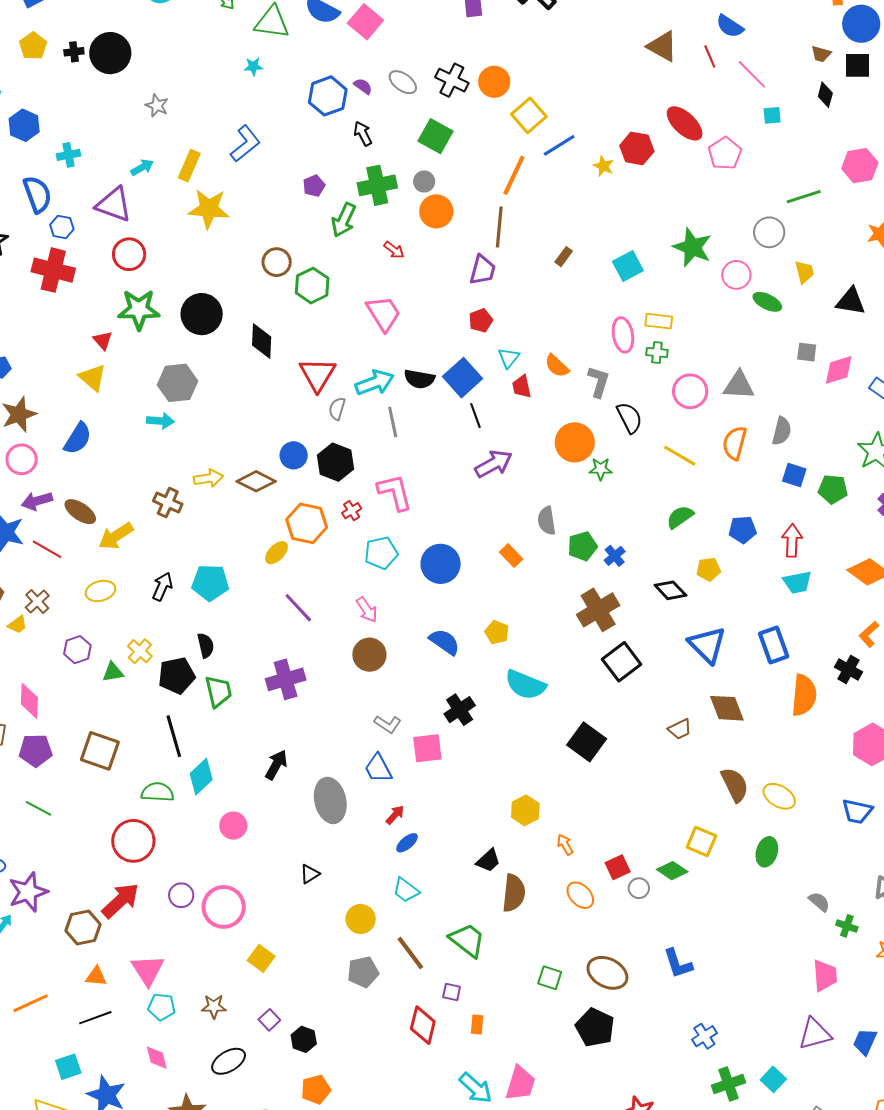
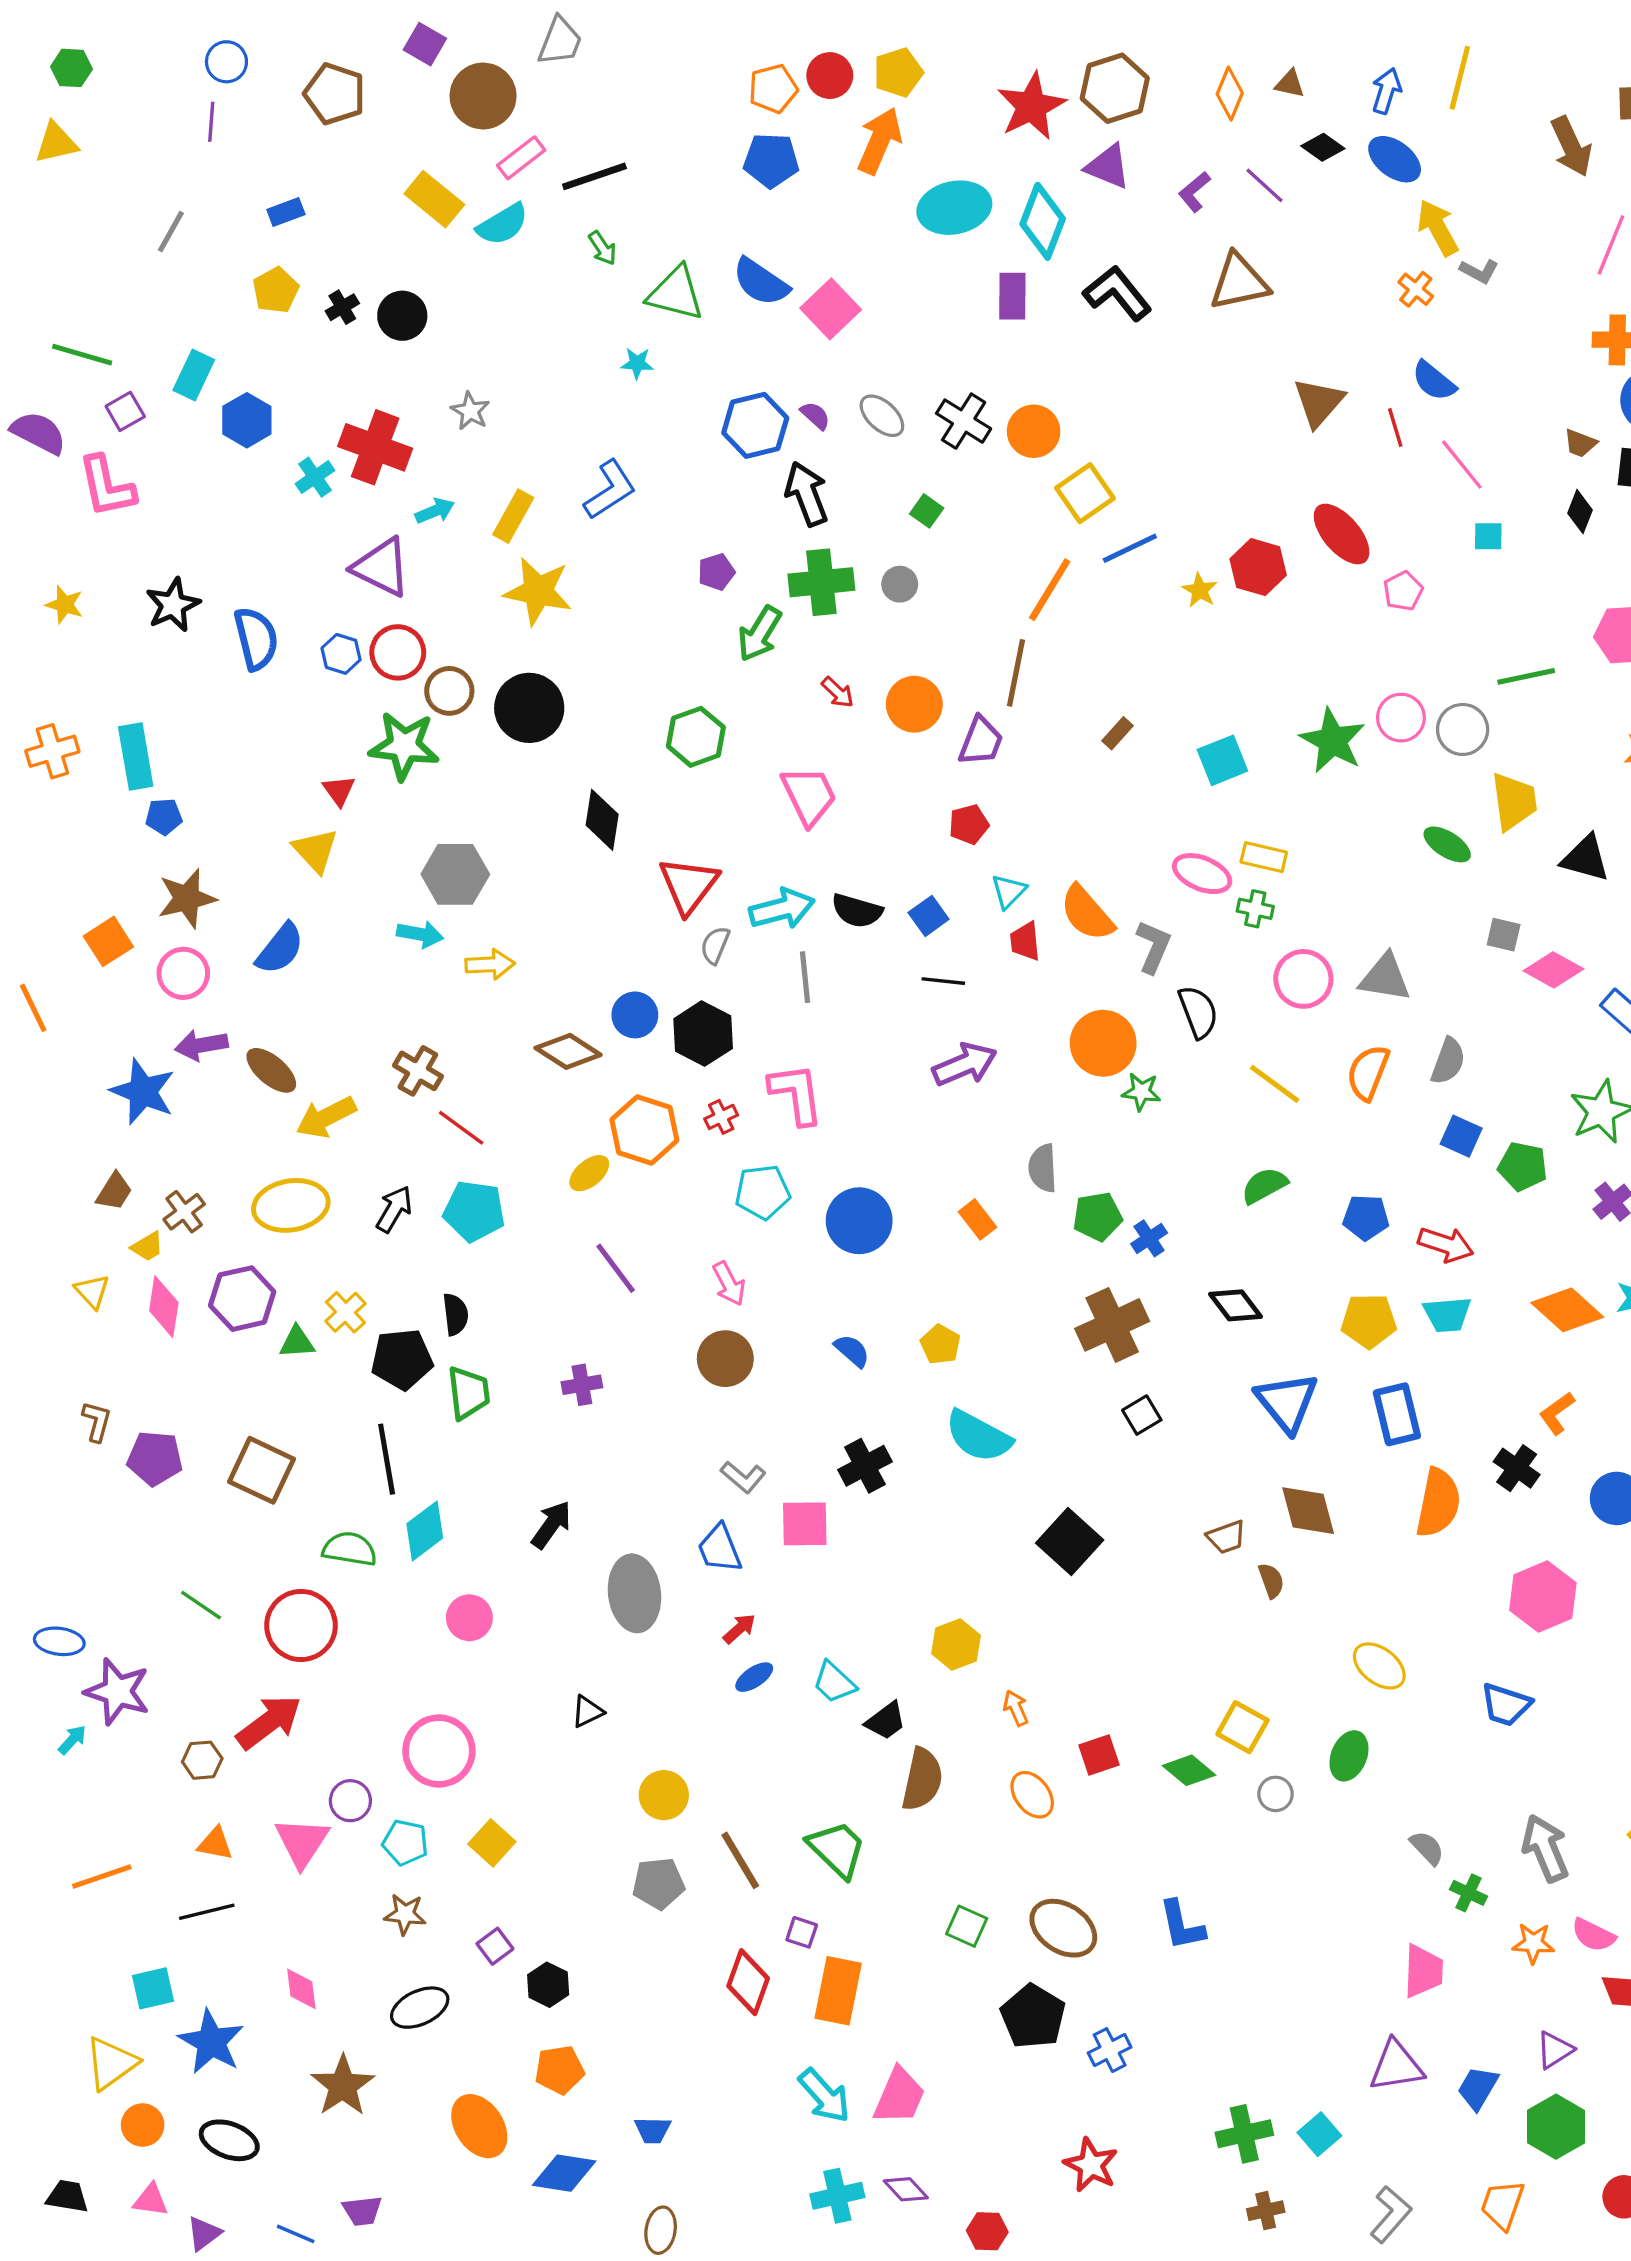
brown triangle: (662, 46) -> (1319, 402), turned 36
black cross: (74, 52) -> (342, 307), turned -30
black circle: (110, 53) -> (402, 316), size x0.7
black arrow: (363, 134) -> (807, 494), size x1.5
green square: (436, 136) -> (927, 511), size x0.6
pink pentagon: (725, 153) -> (1403, 591), size x0.7
cyan cross: (69, 155) -> (315, 477), turned -30
blue semicircle: (37, 194) -> (256, 639), moved
orange circle: (436, 211) -> (914, 704), moved
blue hexagon: (62, 227) -> (341, 654), moved
brown circle: (277, 262) -> (449, 691), moved
red cross: (53, 270) -> (375, 447), moved
yellow trapezoid: (804, 272) -> (1514, 801), size x1.5
pink circle: (736, 275) -> (1401, 718), moved
black circle: (202, 314) -> (529, 708), moved
pink ellipse: (623, 335) -> (1202, 874), turned -64
orange semicircle: (557, 366) -> (1087, 913), size x1.4
pink diamond: (839, 370) -> (1553, 970), turned 40
blue square: (462, 378) -> (929, 916), size x0.6
black line: (475, 415) -> (943, 981), turned -70
yellow arrow: (208, 478) -> (490, 964), moved
red arrow: (792, 541) -> (1446, 1244), turned 100
red line: (47, 549) -> (461, 1128), moved
yellow pentagon: (708, 569) -> (1369, 1321), moved, size x1.4
yellow ellipse: (100, 591) -> (291, 1205), size x1.5
blue semicircle: (445, 642) -> (852, 1351), size x0.7
purple hexagon: (77, 650) -> (242, 1299), size x1.4
black square: (622, 662) -> (1142, 1415), size x0.6
purple cross: (286, 679) -> (582, 1385), size x0.6
pink diamond: (29, 701) -> (164, 1307), moved
brown semicircle: (735, 785) -> (1271, 1581), moved, size x0.6
green line: (39, 808) -> (201, 1605), moved
gray circle: (639, 888) -> (1276, 1794), moved
cyan trapezoid: (406, 890) -> (834, 1682), moved
purple star: (28, 892) -> (117, 1692), turned 30
purple circle: (181, 895) -> (350, 1801), moved
brown hexagon: (83, 928) -> (202, 1760), size x0.7
cyan pentagon: (162, 1007) -> (405, 1843), moved
orange rectangle: (477, 1025) -> (838, 1991), size x2.0
blue cross: (704, 1036) -> (1110, 2050), moved

